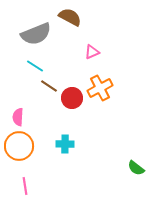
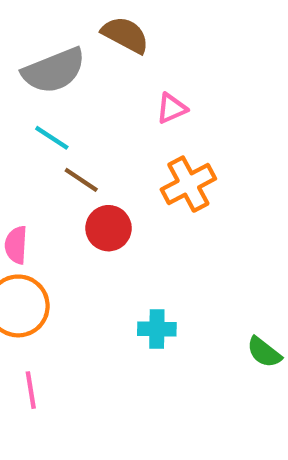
red circle: (72, 98) -> (109, 228), moved
cyan cross: (65, 144) -> (157, 329), moved

